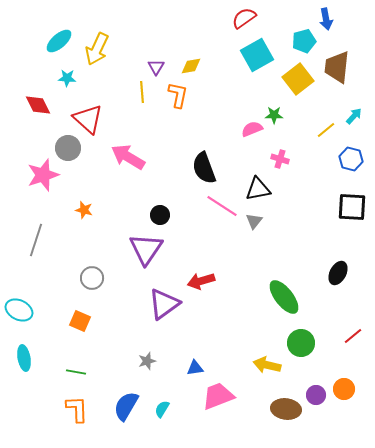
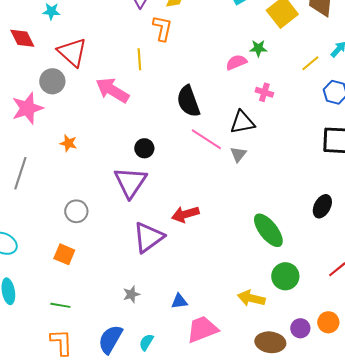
yellow line: (142, 92) -> (139, 59), moved

